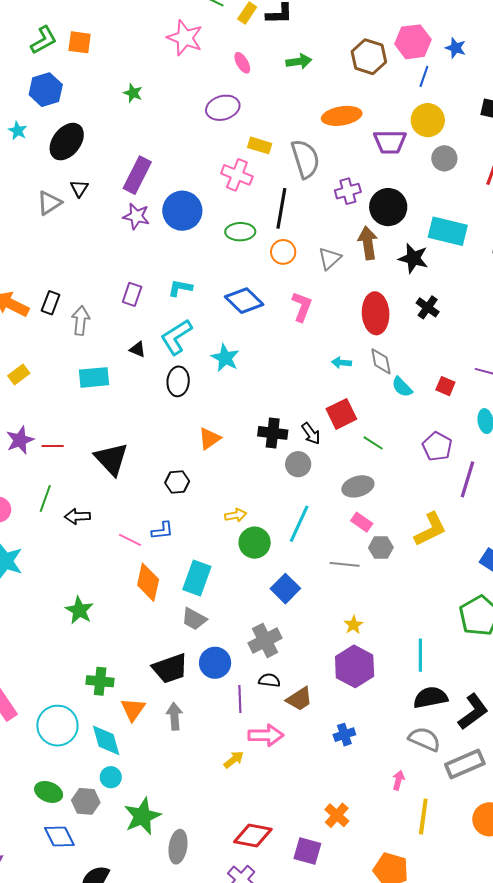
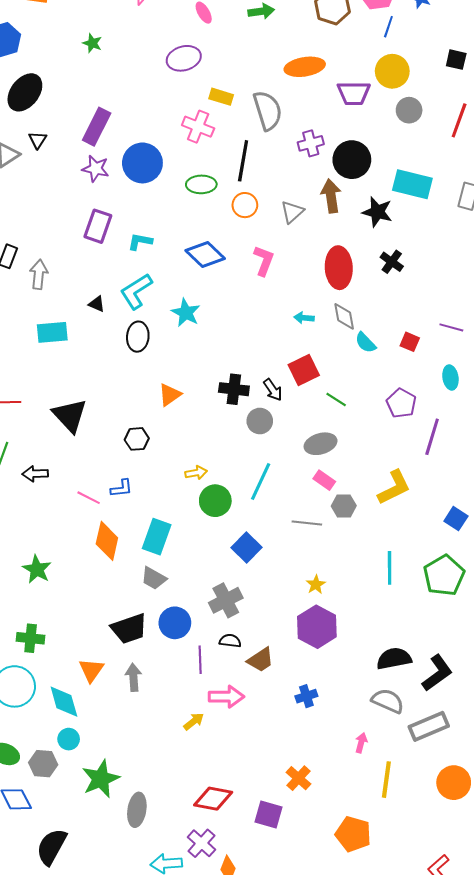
purple rectangle: (132, 294) -> (98, 226), moved, size x1.4
cyan line: (420, 655) -> (390, 568), moved
green cross: (100, 681) -> (31, 638), moved

